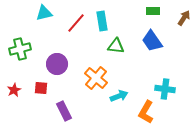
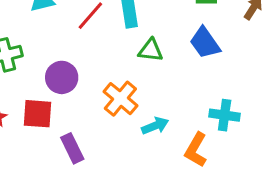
red square: (41, 88) -> (38, 114), size x1.5

